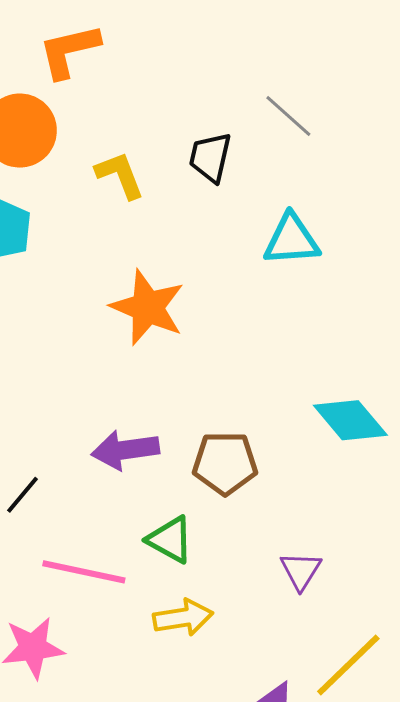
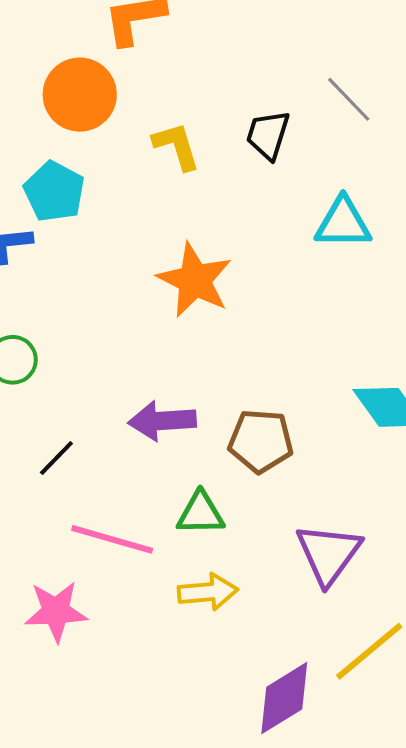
green triangle: (170, 540) -> (201, 513), turned -34
purple triangle: (301, 571) -> (329, 554), size x1.6

